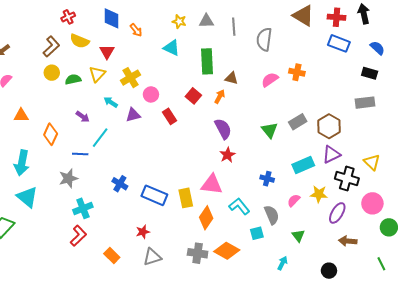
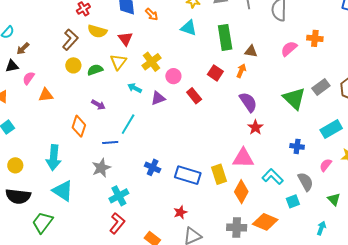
orange triangle: (21, 115) -> (46, 95), moved
purple arrow: (83, 117) -> (98, 105), moved
green triangle: (270, 130) -> (294, 98), size x1.4

